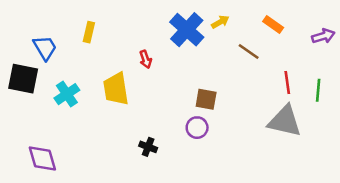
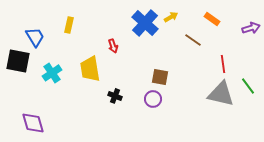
green line: (318, 90) -> (248, 86), moved, turned -42
black cross: (148, 147) -> (115, 96), moved

